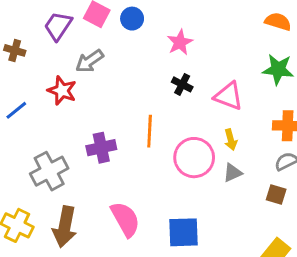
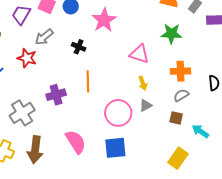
pink star: (180, 42) -> (104, 20), size x1.4
black cross: (182, 84) -> (79, 47), moved
pink circle: (194, 158) -> (118, 113), moved

